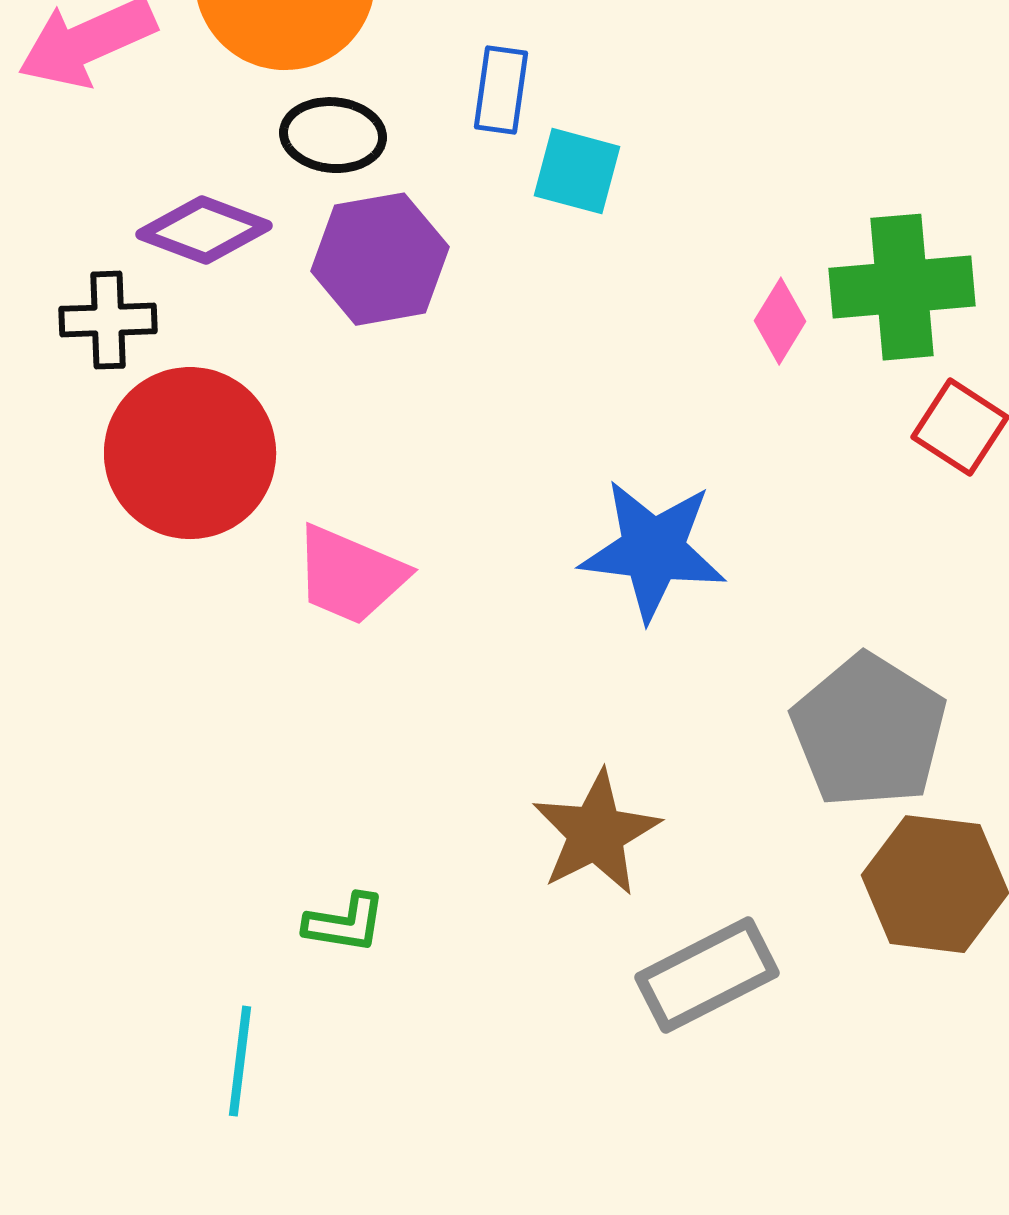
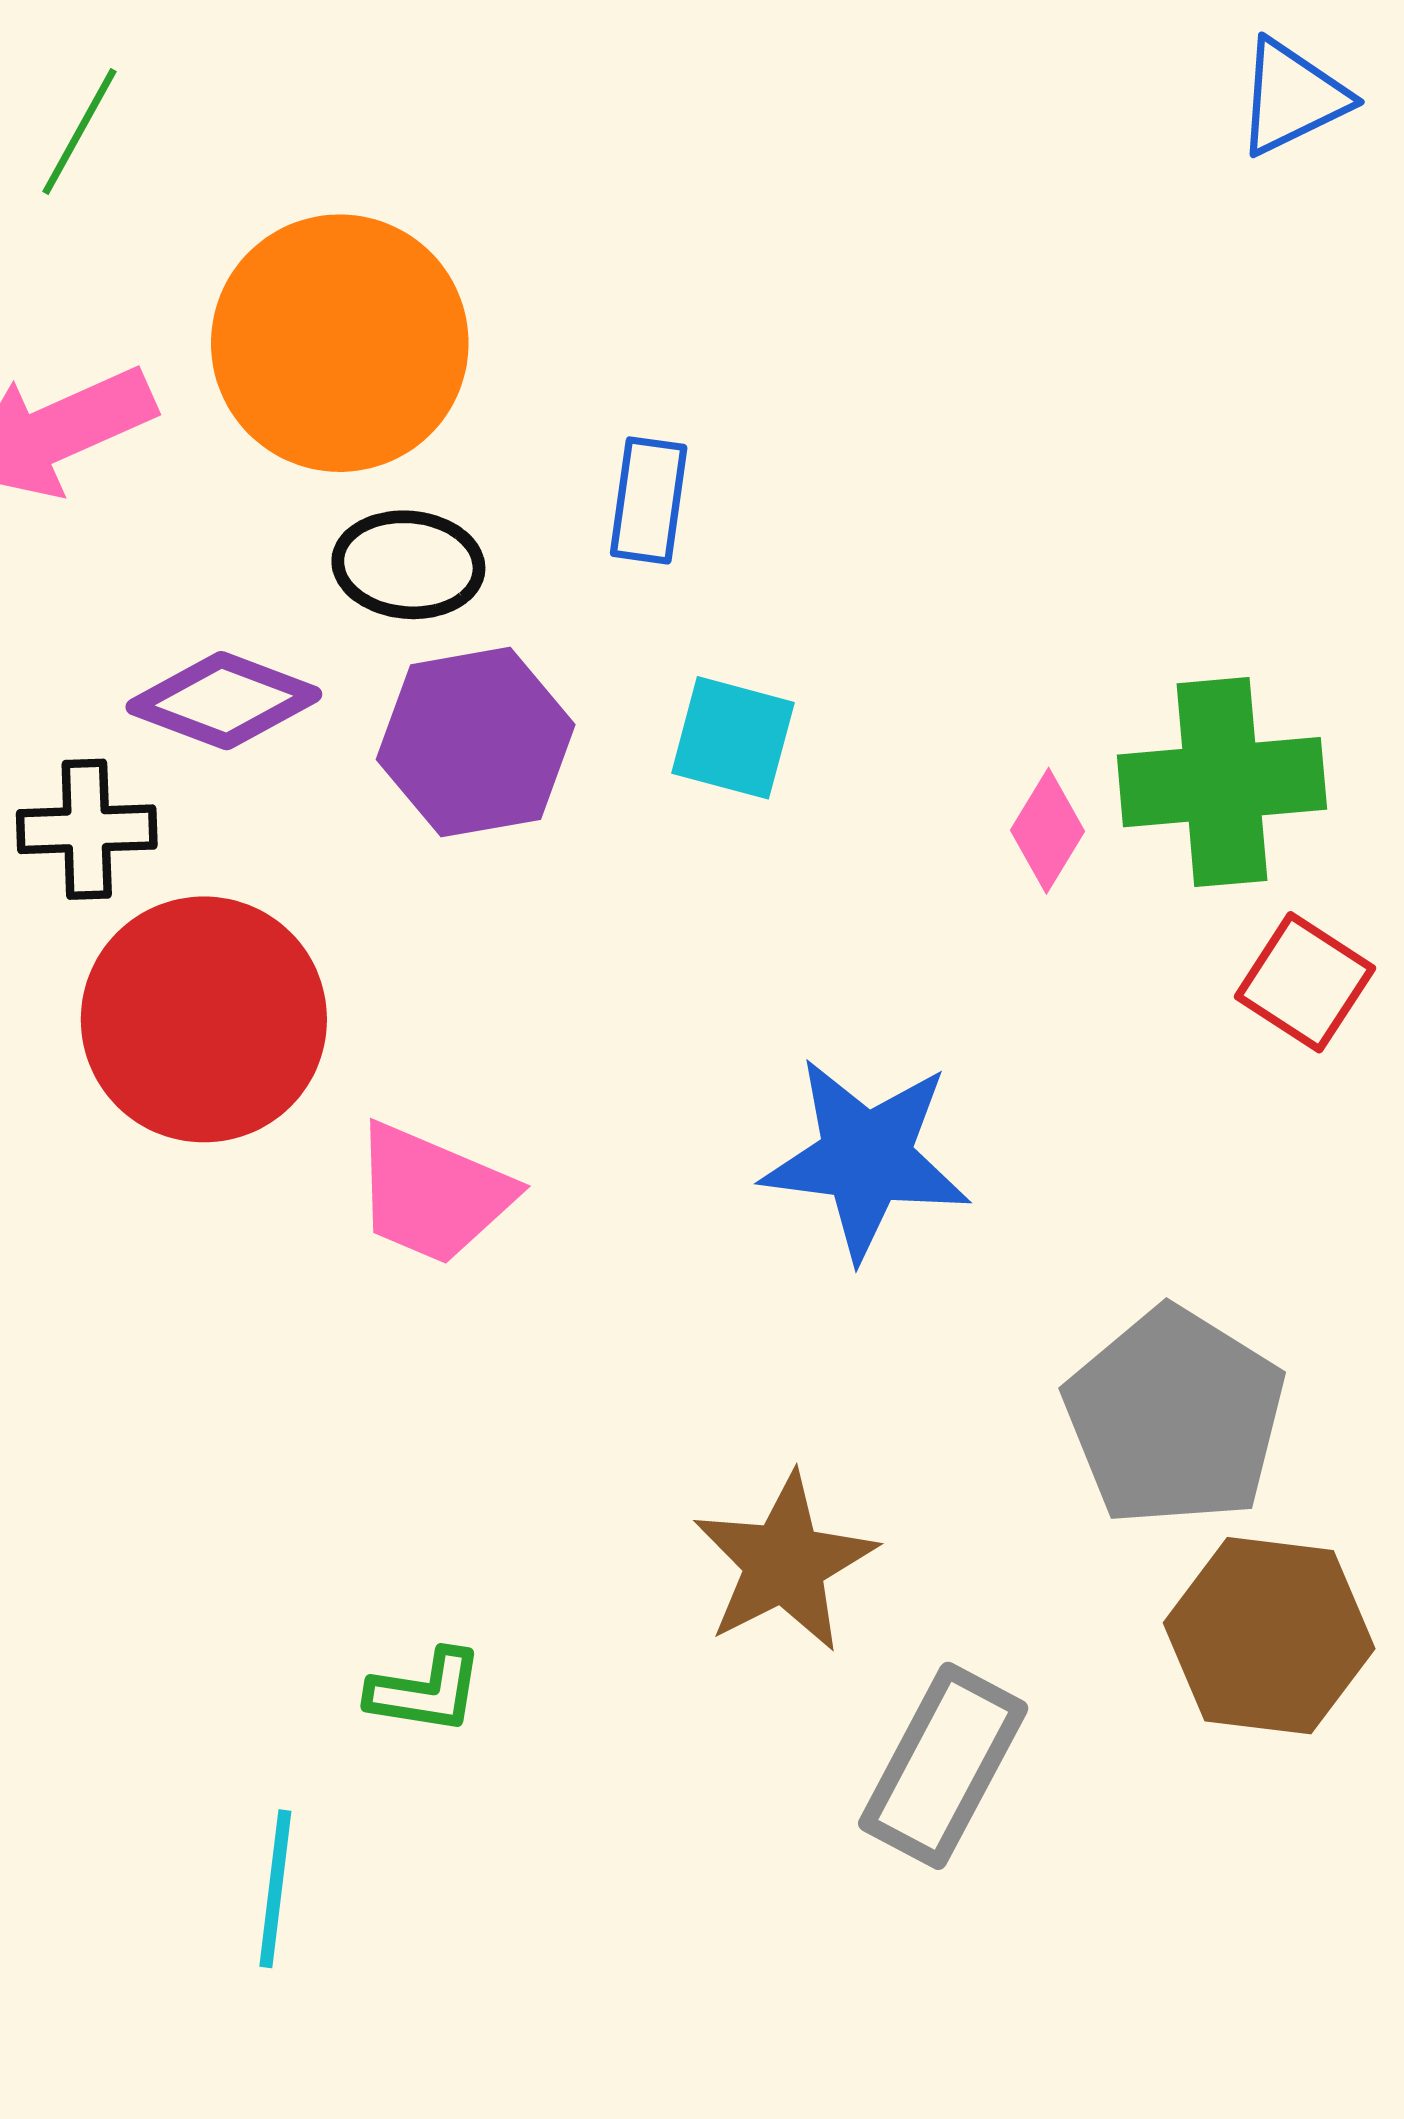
cyan square: (577, 171) -> (733, 738), moved
gray rectangle: (707, 975) -> (943, 1766), turned -35

